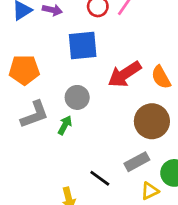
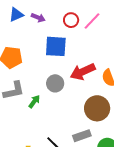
gray circle: (77, 97) -> (55, 83), moved

